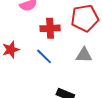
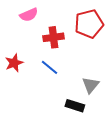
gray triangle: (84, 55) -> (91, 85), moved, turned -48

